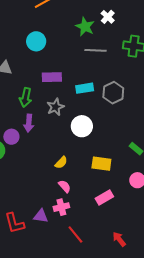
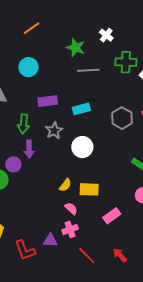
white cross: (108, 17) -> (106, 35), moved
gray hexagon: (113, 93) -> (122, 118), moved
yellow rectangle: (101, 164) -> (89, 189), moved
red arrow: (119, 239) -> (120, 255), moved

